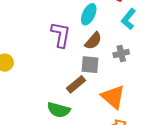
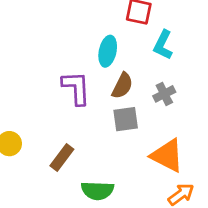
brown rectangle: (76, 84) -> (62, 157), moved

